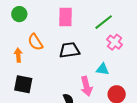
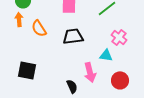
pink cross: (115, 42) -> (119, 37), moved
orange arrow: (18, 55) -> (19, 19), moved

